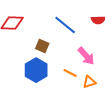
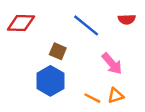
orange line: (70, 73) -> (92, 98), moved

